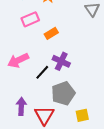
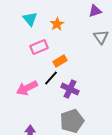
black line: (42, 72) -> (51, 78), moved

